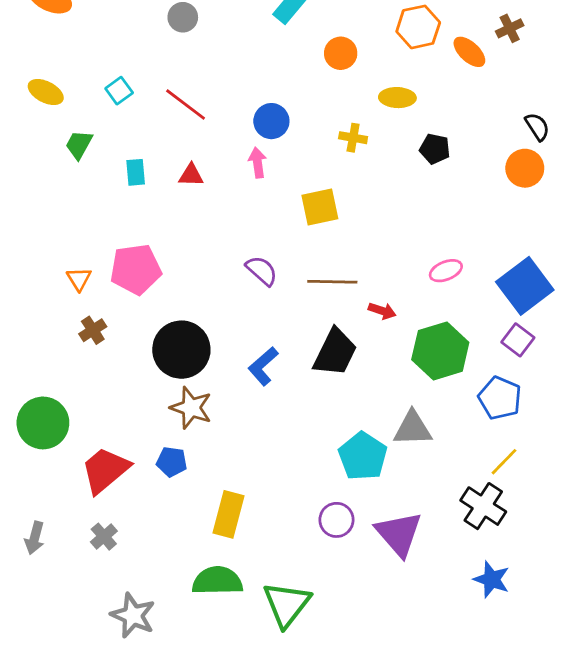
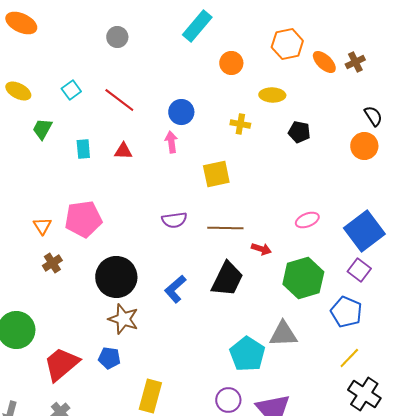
brown cross: (510, 28) -> (355, 62), moved
purple semicircle: (262, 271) -> (174, 220), turned 130
black cross: (483, 506) -> (364, 394), moved

